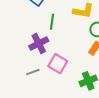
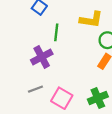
pink square: (58, 64) -> (62, 98), moved

